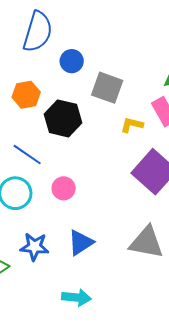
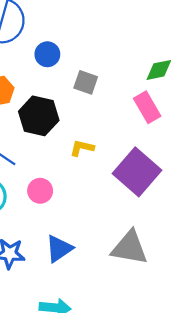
gray square: (107, 88) -> (86, 82), size x0.7
yellow L-shape: (132, 125) -> (82, 148), moved

